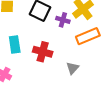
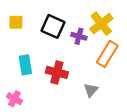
orange rectangle: (88, 36) -> (107, 54), turned -35

